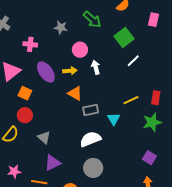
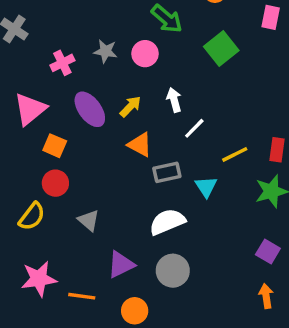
gray star: (61, 27) -> (105, 51), moved
pink cross: (30, 44) -> (62, 63), turned -32
pink circle: (80, 50) -> (145, 54), moved
white line: (133, 61) -> (194, 128), moved
yellow arrow: (70, 71) -> (130, 106), turned -40
purple triangle: (52, 163) -> (121, 265), moved
pink star: (14, 171) -> (39, 279), size x1.5

